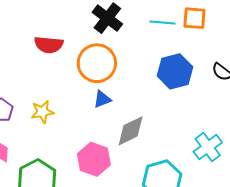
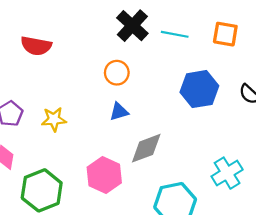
cyan line: (162, 23) -> (175, 34), moved
red semicircle: (49, 45) -> (36, 46), moved
orange circle: (97, 63) -> (117, 73), size x0.6

